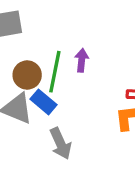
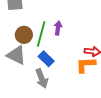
blue rectangle: (43, 102) -> (46, 59), moved

